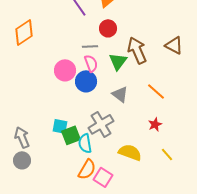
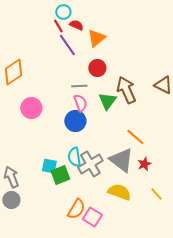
pink circle: (65, 70) -> (31, 108), moved
orange line: (156, 91) -> (135, 137), moved
gray triangle: (120, 94) -> (121, 160), moved, size x1.5
cyan semicircle: (85, 143) -> (74, 157), moved

